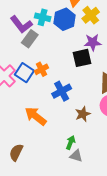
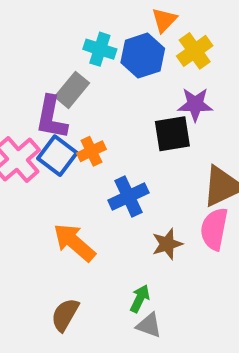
purple L-shape: (21, 24) -> (51, 117), moved, turned 45
brown semicircle: (16, 152) -> (65, 315), moved

